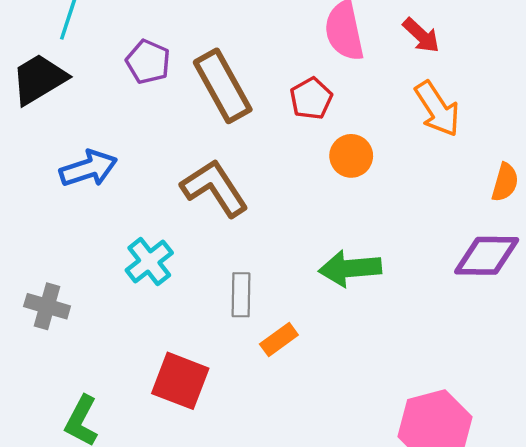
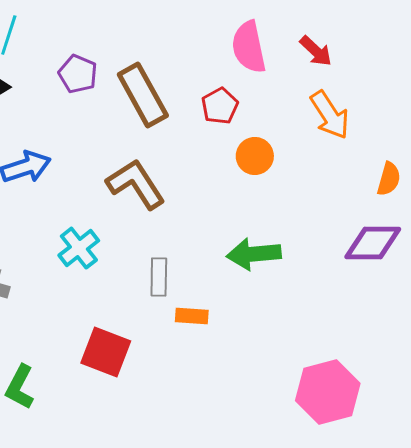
orange rectangle: (279, 340) -> (192, 316), turned 40

